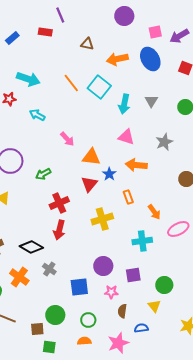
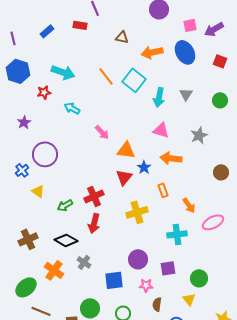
green arrow: (43, 174) -> (65, 205), moved

